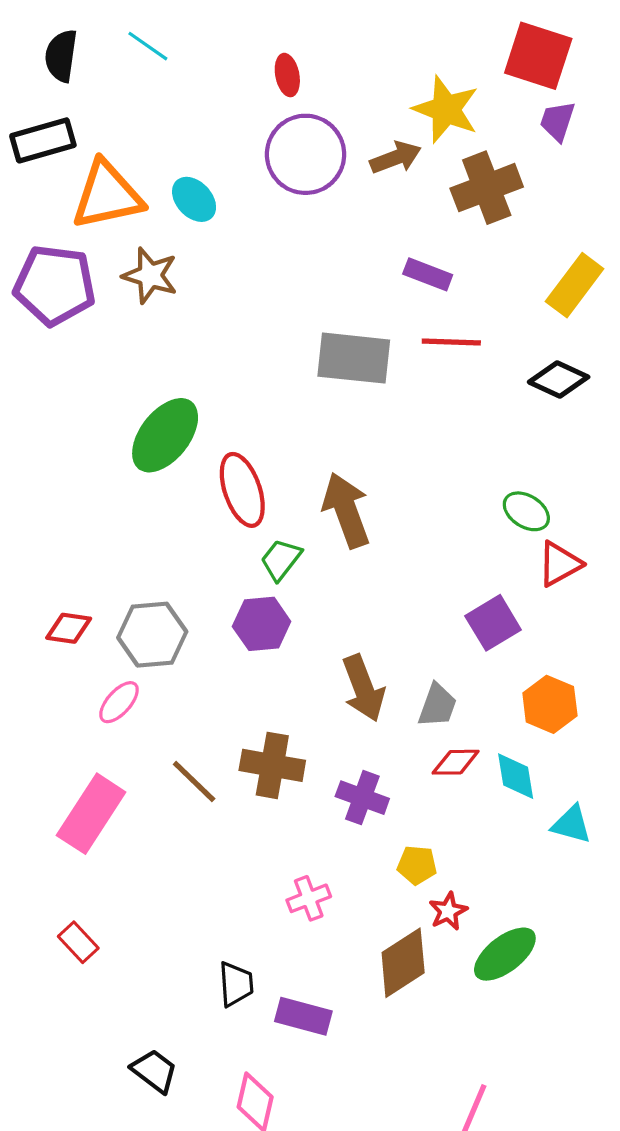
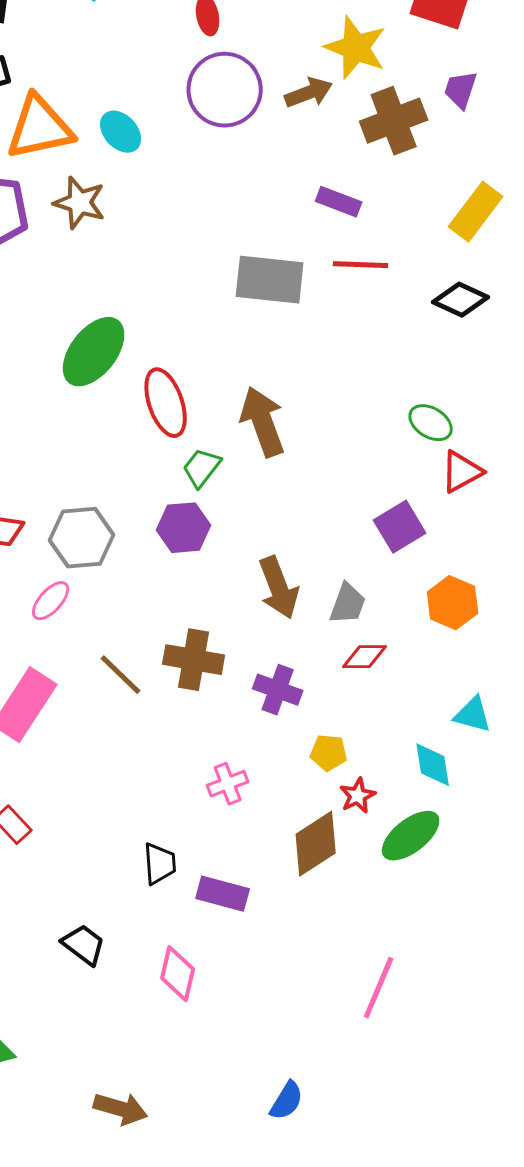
purple trapezoid: (557, 121) -> (461, 90), moved
cyan diamond: (516, 776) -> (433, 765), moved

